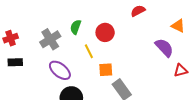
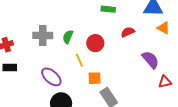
red semicircle: (138, 11) -> (128, 32), moved
orange triangle: (178, 26) -> (163, 28), moved
gray cross: (50, 39) -> (43, 35), moved, turned 30

